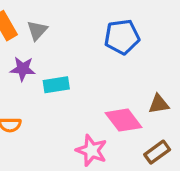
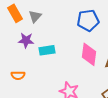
pink diamond: (124, 120) -> (89, 54), moved, turned 45

